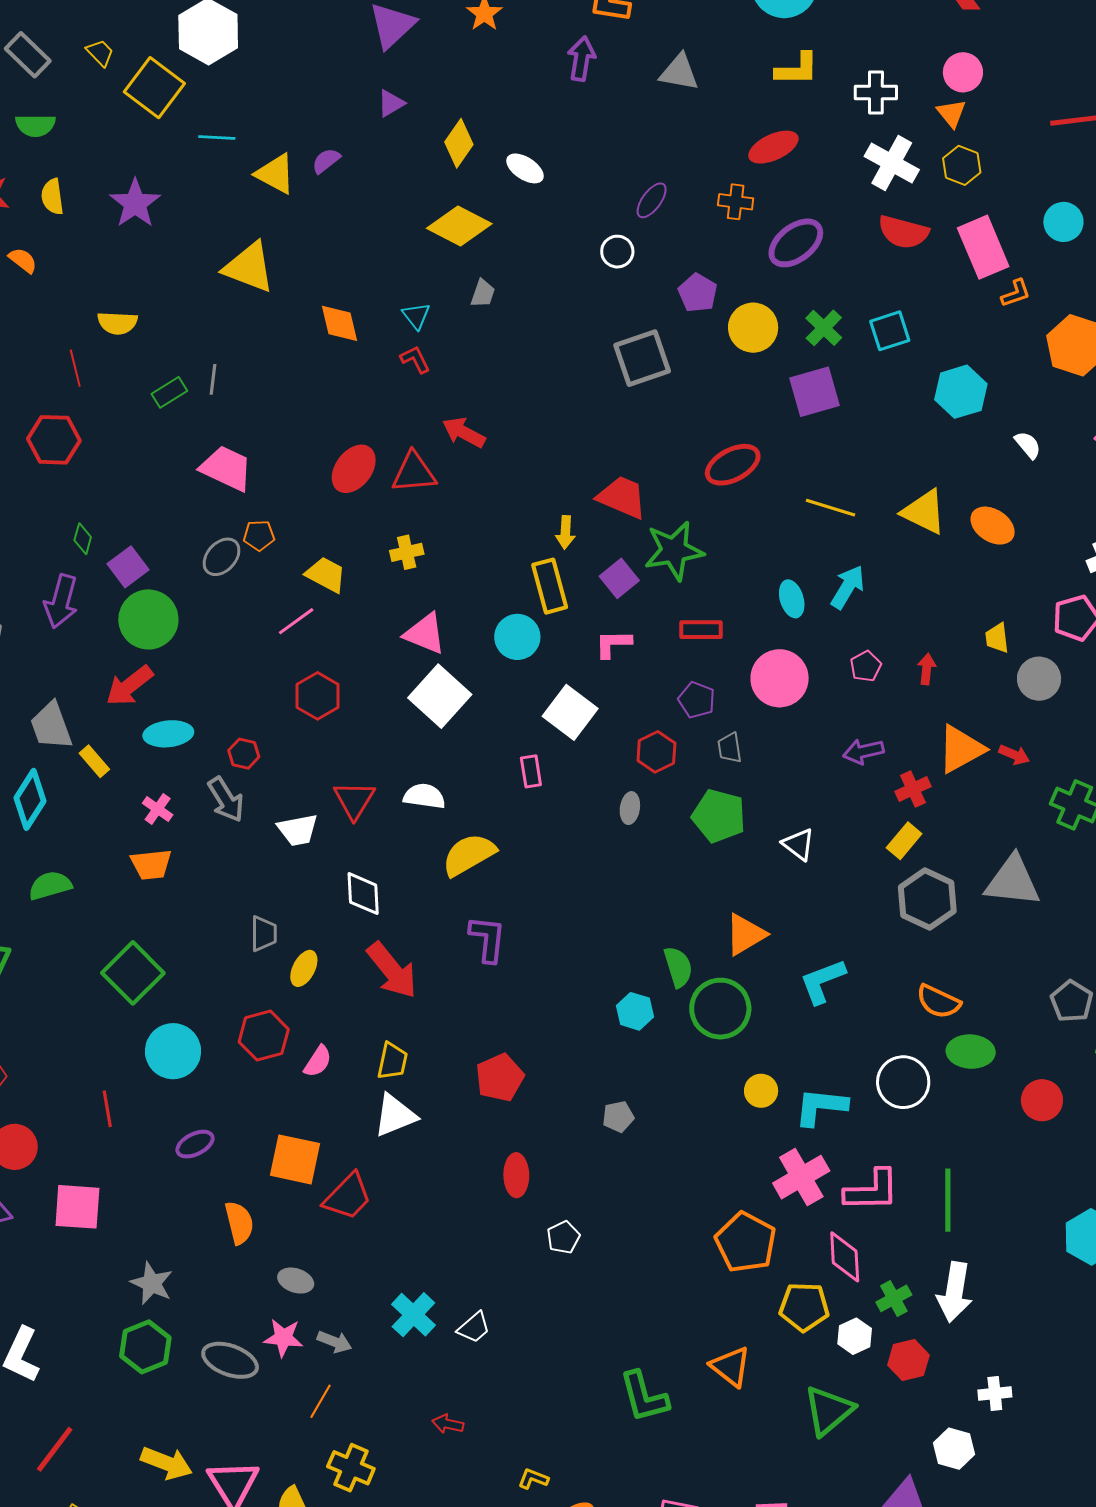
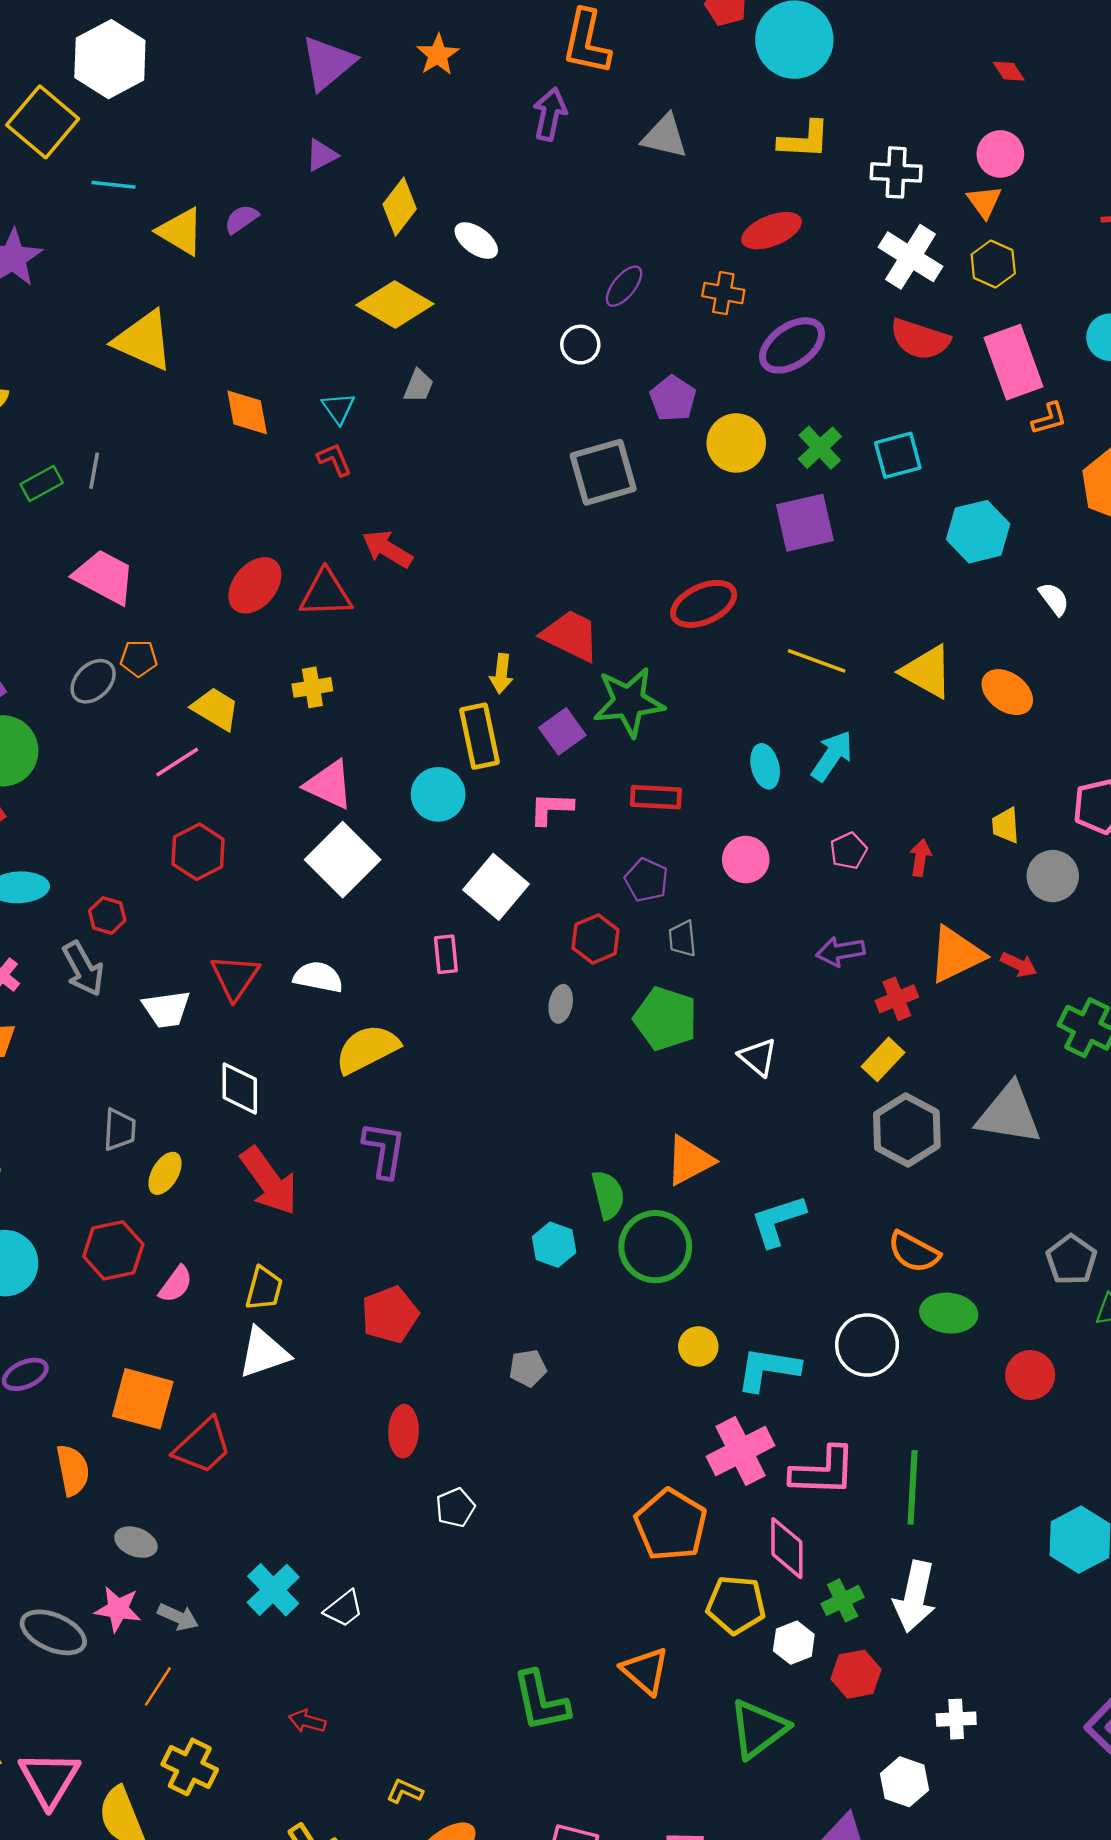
pink circle: (780, 678) -> (746, 860), size x0.7

